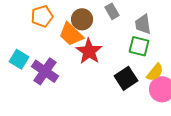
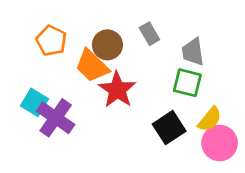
orange pentagon: (42, 16) -> (51, 41), turned -30
cyan square: (19, 59) -> (35, 102), moved

